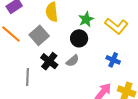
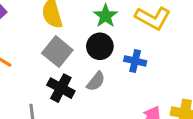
gray square: (39, 35) -> (57, 52), moved
blue cross: (113, 60) -> (135, 61), moved

